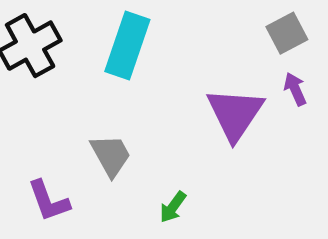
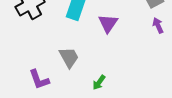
purple triangle: (235, 114) -> (108, 23), moved, size x0.7

